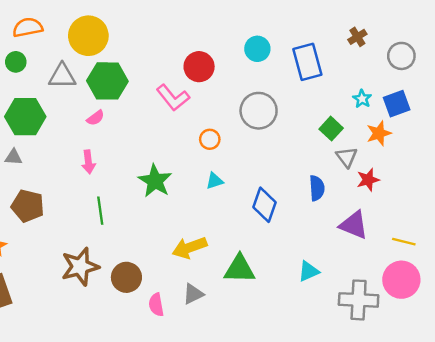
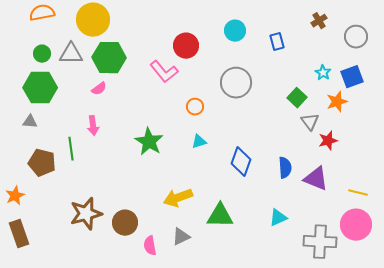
green circle: (16, 62) -> (42, 54), moved
blue rectangle: (307, 62) -> (277, 42), size x0.6
blue semicircle: (317, 188) -> (285, 168), moved
green line: (100, 211) -> (71, 149), moved

